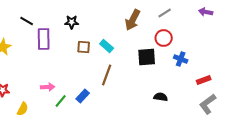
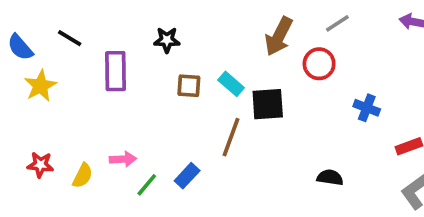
black line: (27, 21) -> (70, 38), moved
red circle: (164, 38) -> (319, 64), moved
black square: (147, 57) -> (268, 104), moved
yellow semicircle: (23, 109) -> (83, 176), moved

